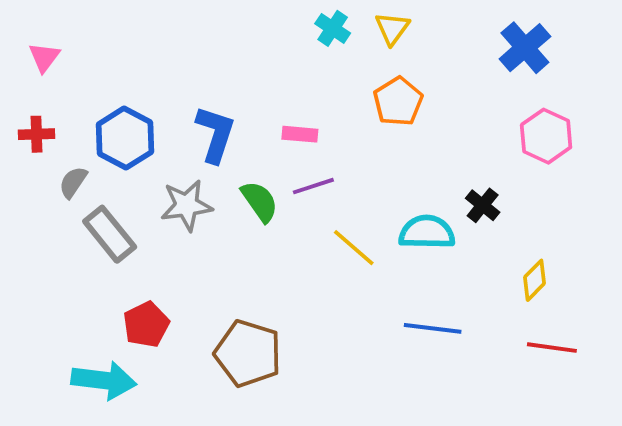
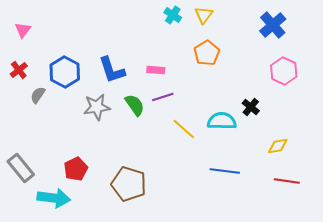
red cross: (37, 134) -> (19, 70), turned -36
blue L-shape: (215, 134) -> (112, 70), turned 144
gray rectangle: (110, 234) -> (21, 168), moved
yellow diamond: (535, 280) -> (278, 146), turned 35

